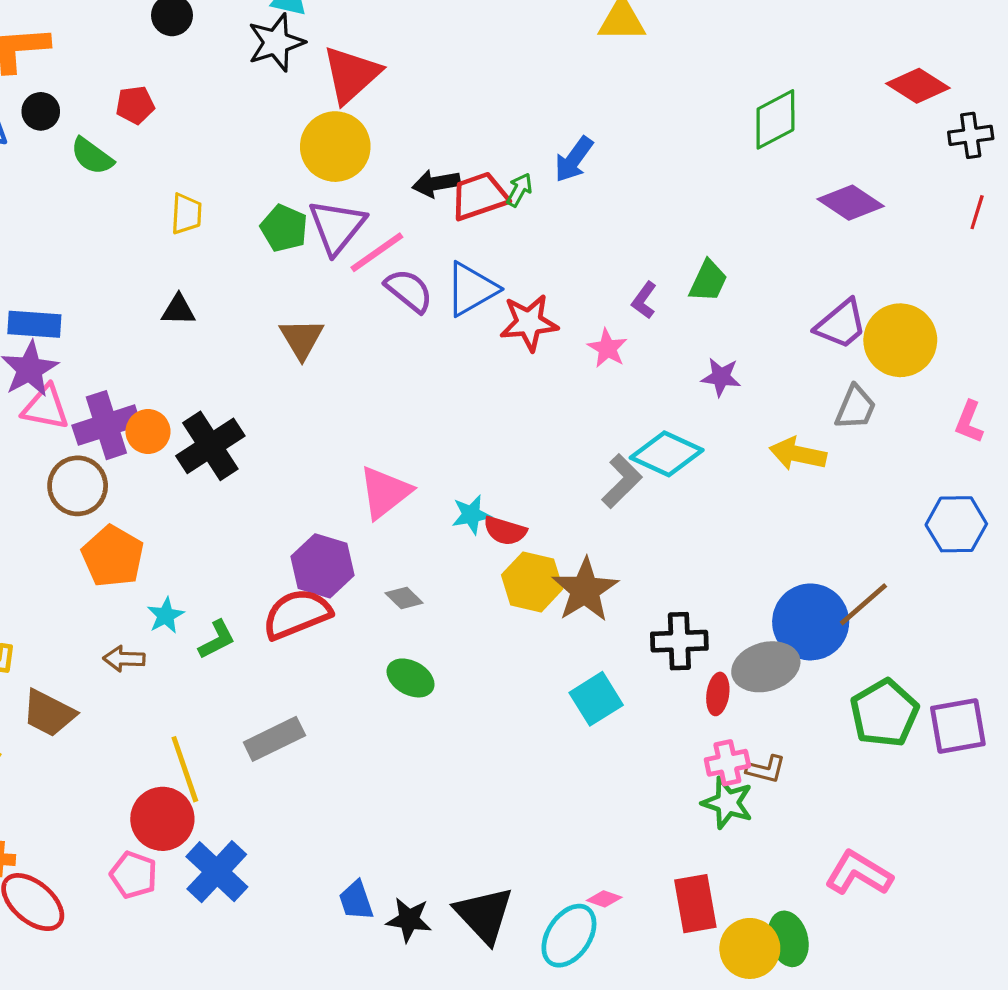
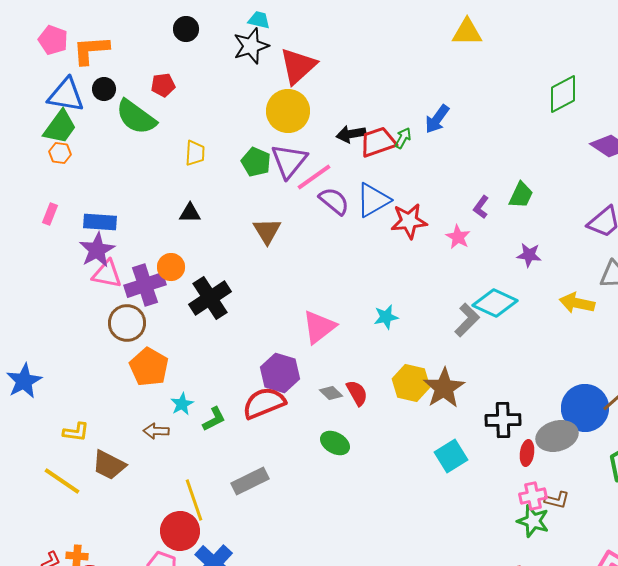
green semicircle: (92, 156) -> (136, 117), size x1.5
orange circle: (148, 431) -> (171, 267), moved
cyan star: (471, 515) -> (386, 317), moved
red semicircle: (505, 531) -> (357, 393), moved, turned -136

